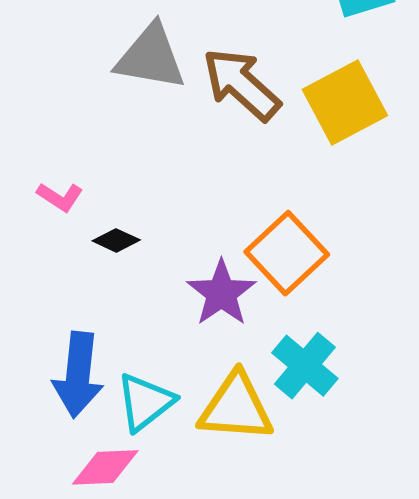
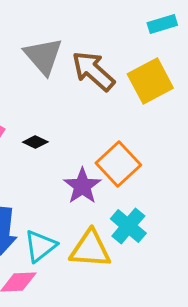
gray triangle: (151, 57) -> (43, 56), turned 39
black diamond: (116, 240) -> (35, 142), moved

